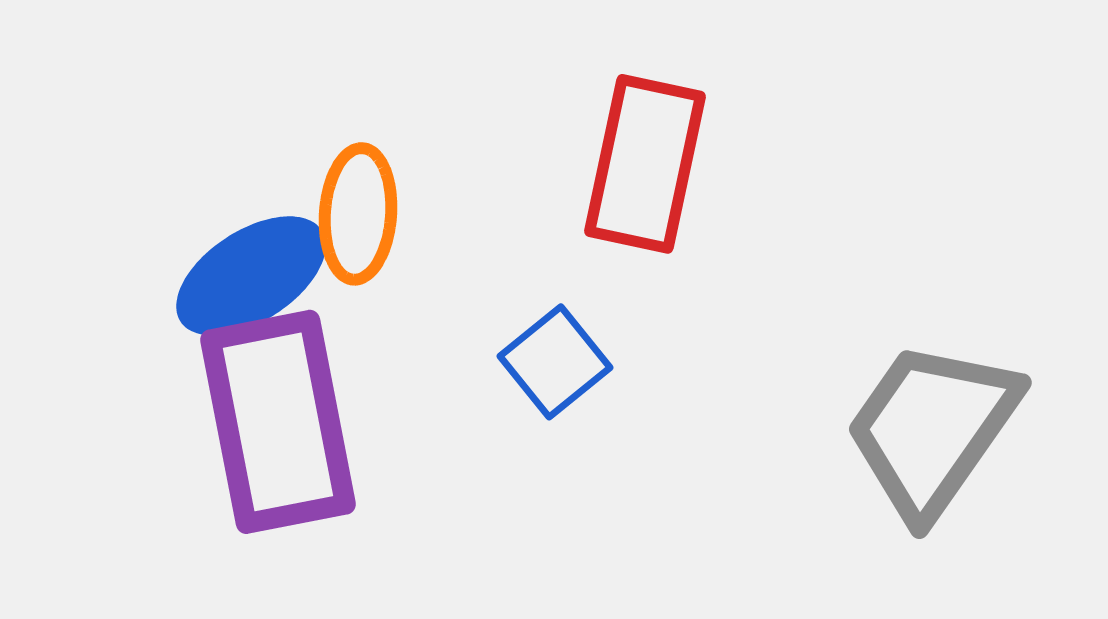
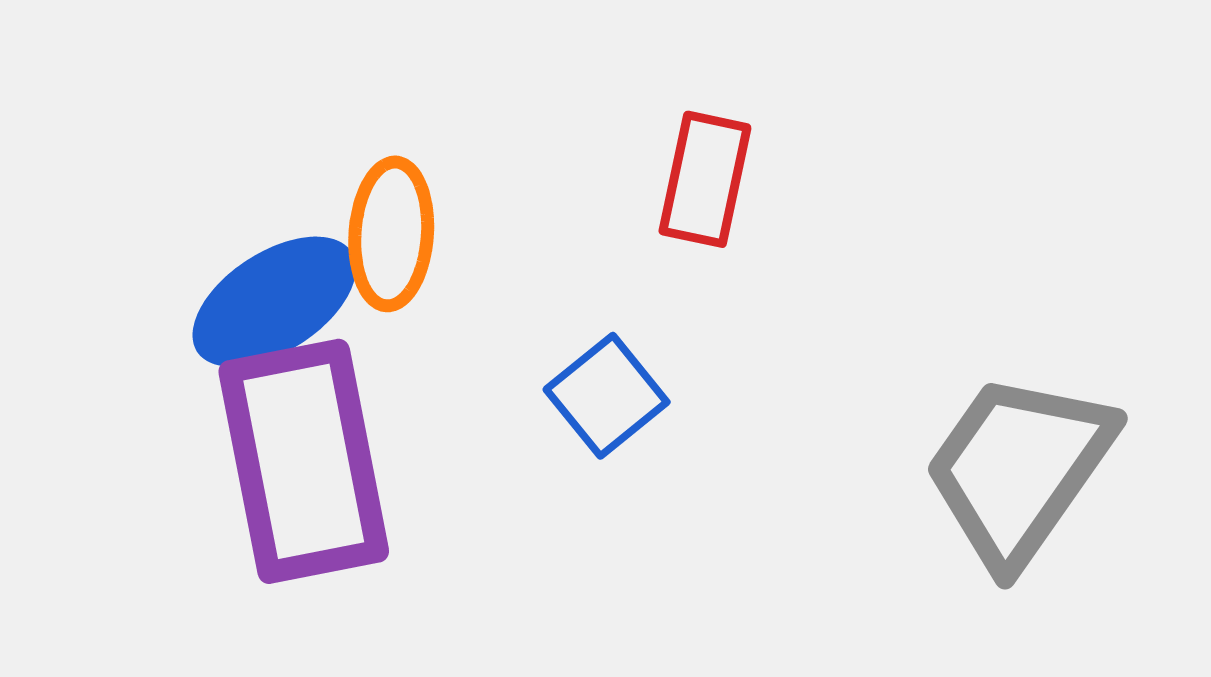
red rectangle: (645, 164) -> (705, 179), size x0.7

